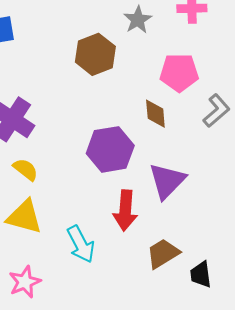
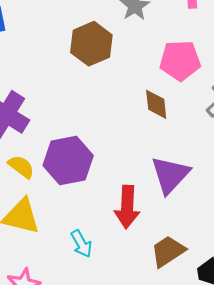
purple hexagon: (110, 149) -> (68, 160), moved
cyan arrow: (81, 244) -> (81, 244), size x0.7

